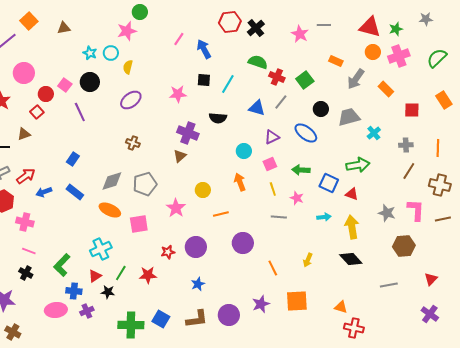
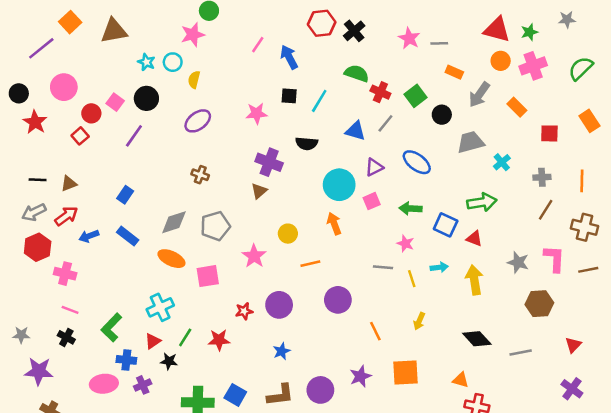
gray line: (324, 25) -> (439, 43), moved
brown triangle: (64, 28) -> (114, 31), size x1.6
black circle: (321, 109) -> (442, 115), moved
purple line: (80, 112) -> (134, 136), turned 60
brown triangle: (24, 134) -> (69, 183), moved
cyan circle: (244, 151) -> (339, 185), size x1.6
yellow line: (273, 189) -> (412, 279), moved
black diamond: (351, 259) -> (477, 339), moved

